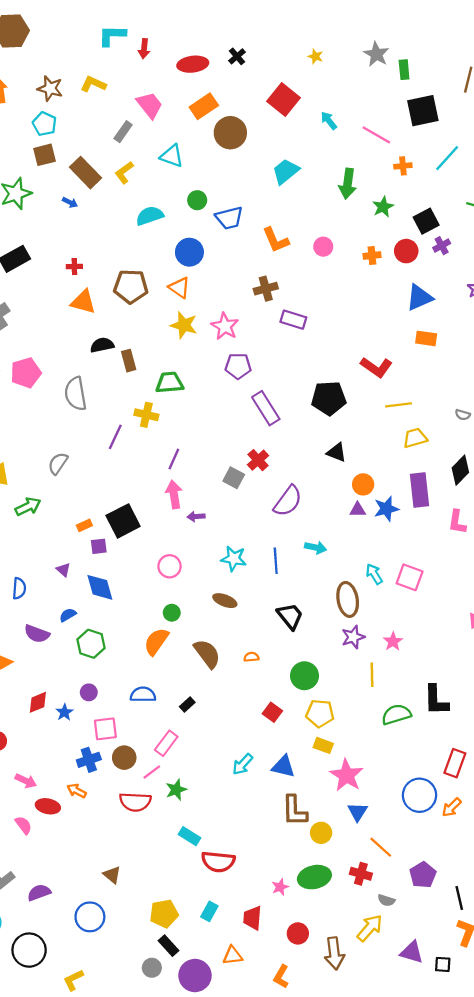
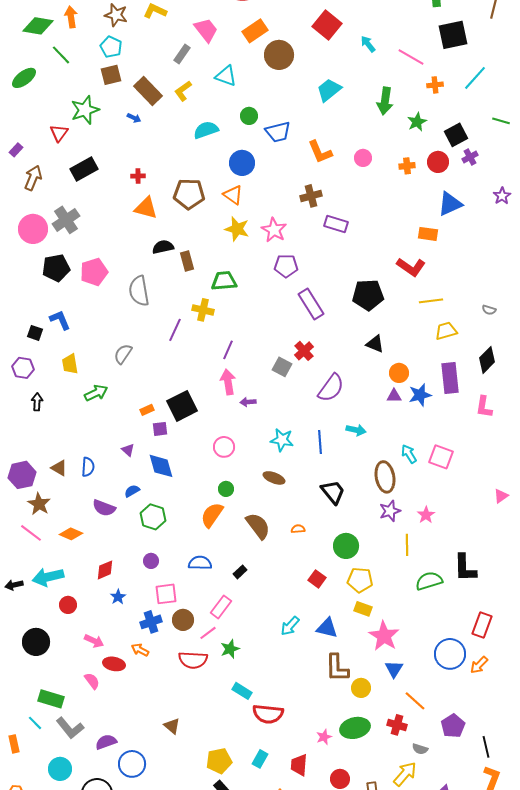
orange rectangle: (426, 338) -> (428, 234), moved
blue star: (64, 712) -> (118, 597), moved
blue circle: (90, 917) -> (132, 764), moved

